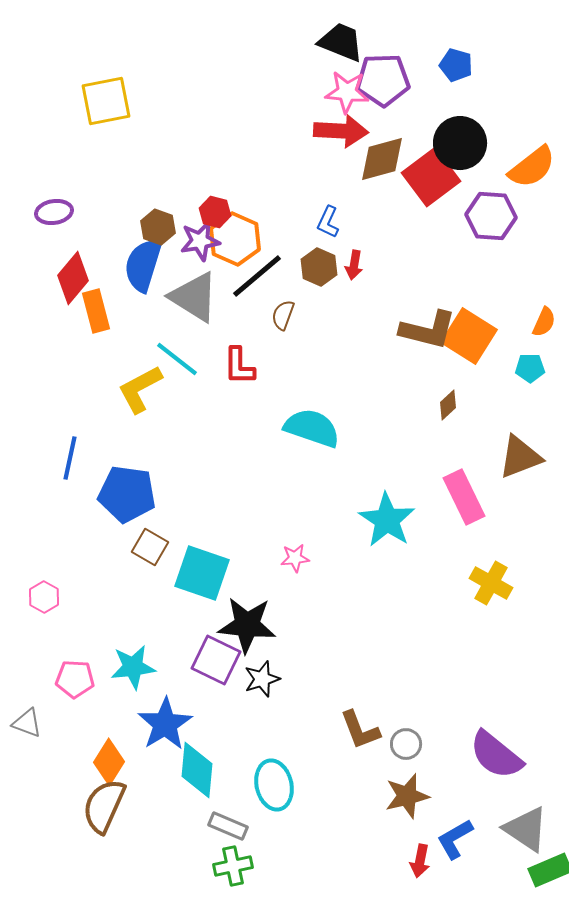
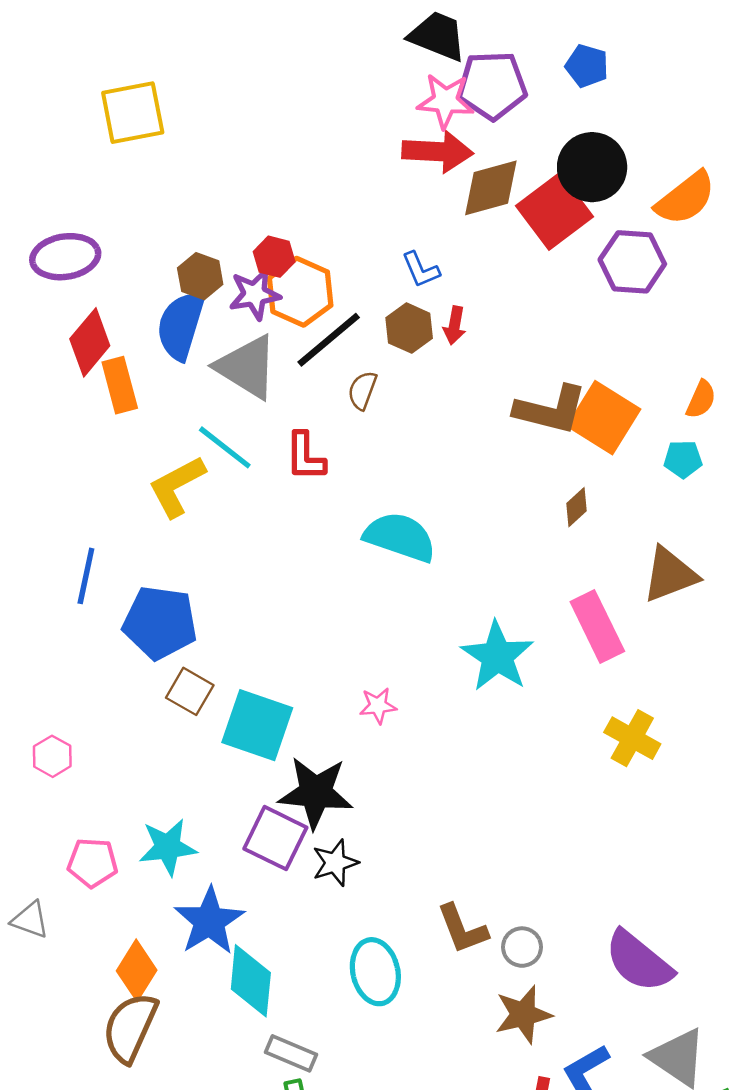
purple ellipse: (54, 212) -> (65, 257), size x1.4
blue L-shape: (328, 222) -> (421, 270), turned -48
cyan ellipse: (274, 785) -> (375, 972), moved

